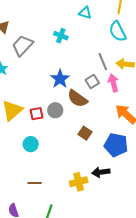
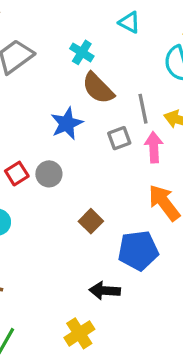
brown semicircle: (77, 99) -> (98, 88), moved
red square: (36, 114) -> (17, 174), turned -32
blue pentagon: (116, 145) -> (138, 251), turned -30
yellow cross: (79, 182) -> (79, 333), moved, turned -30

